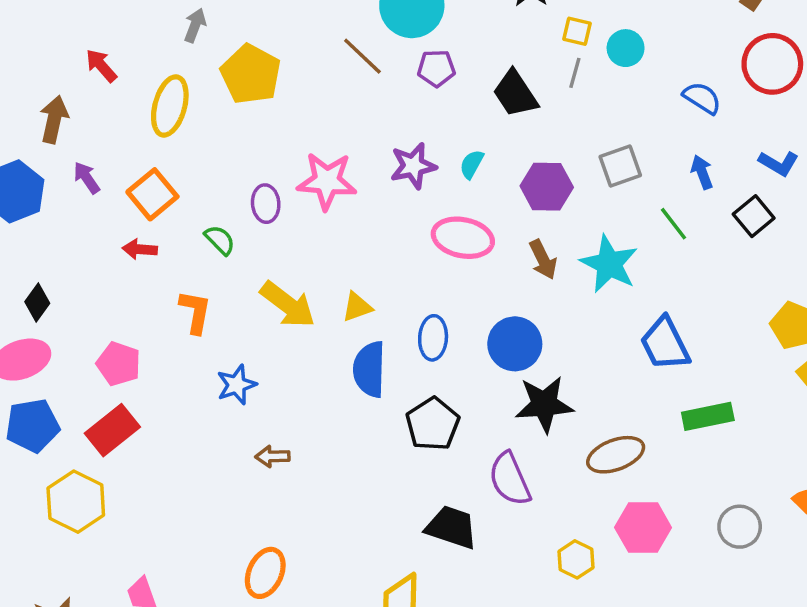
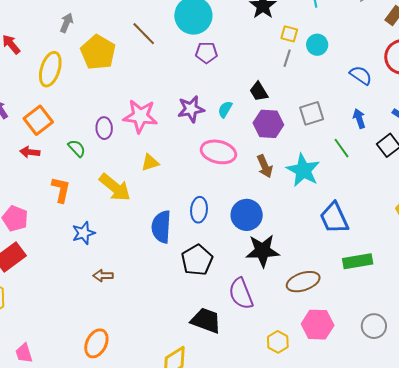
brown line: (362, 56) -> (144, 34), moved
black trapezoid: (515, 94) -> (259, 92), moved, size x0.7
yellow triangle: (357, 307) -> (150, 162), moved

